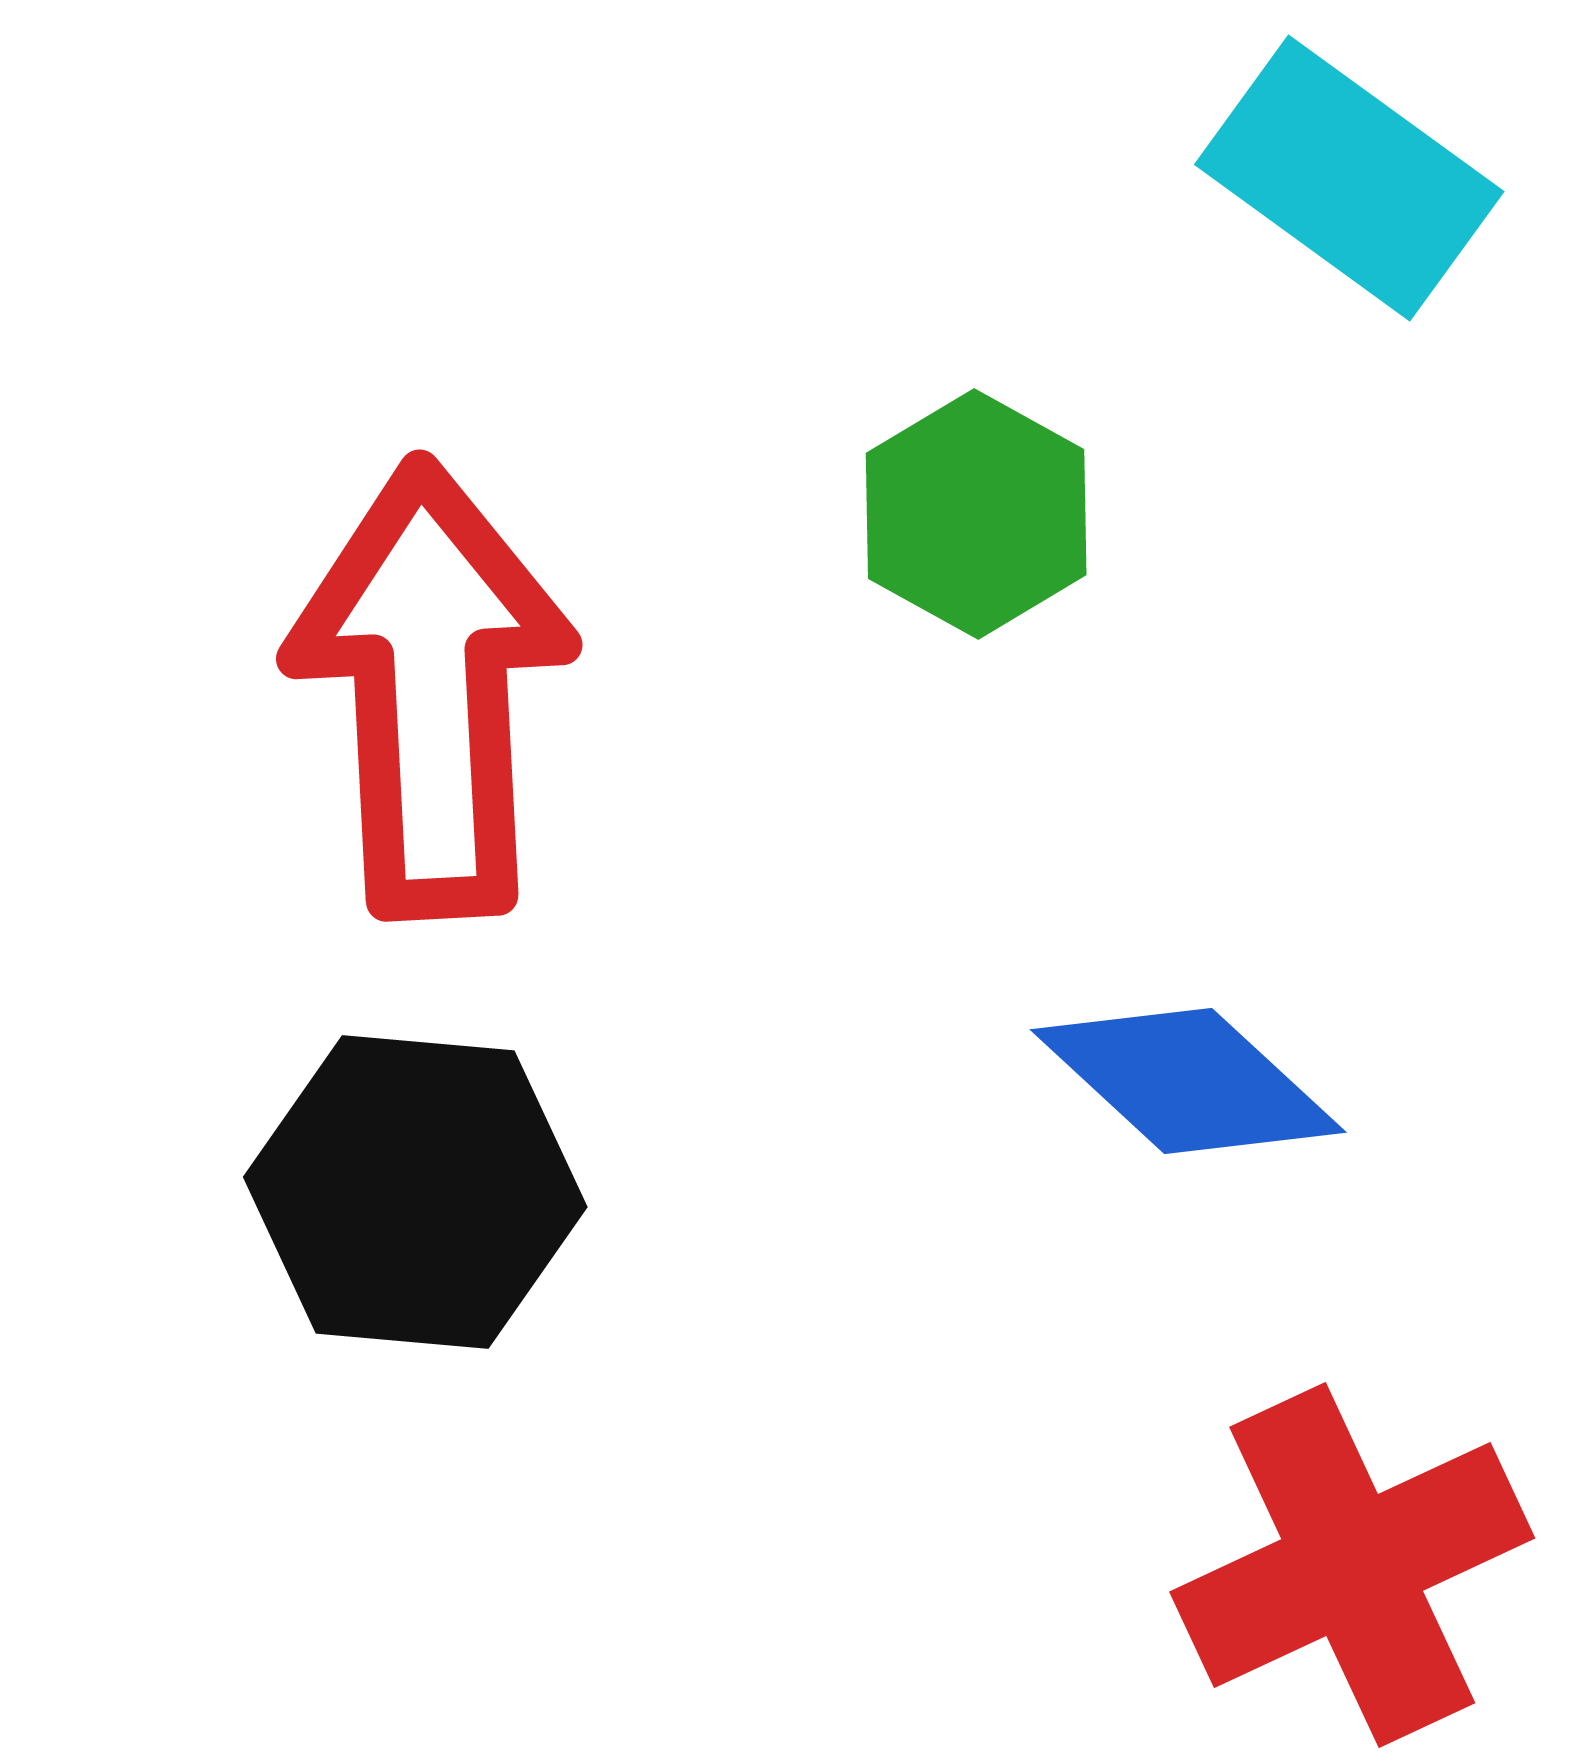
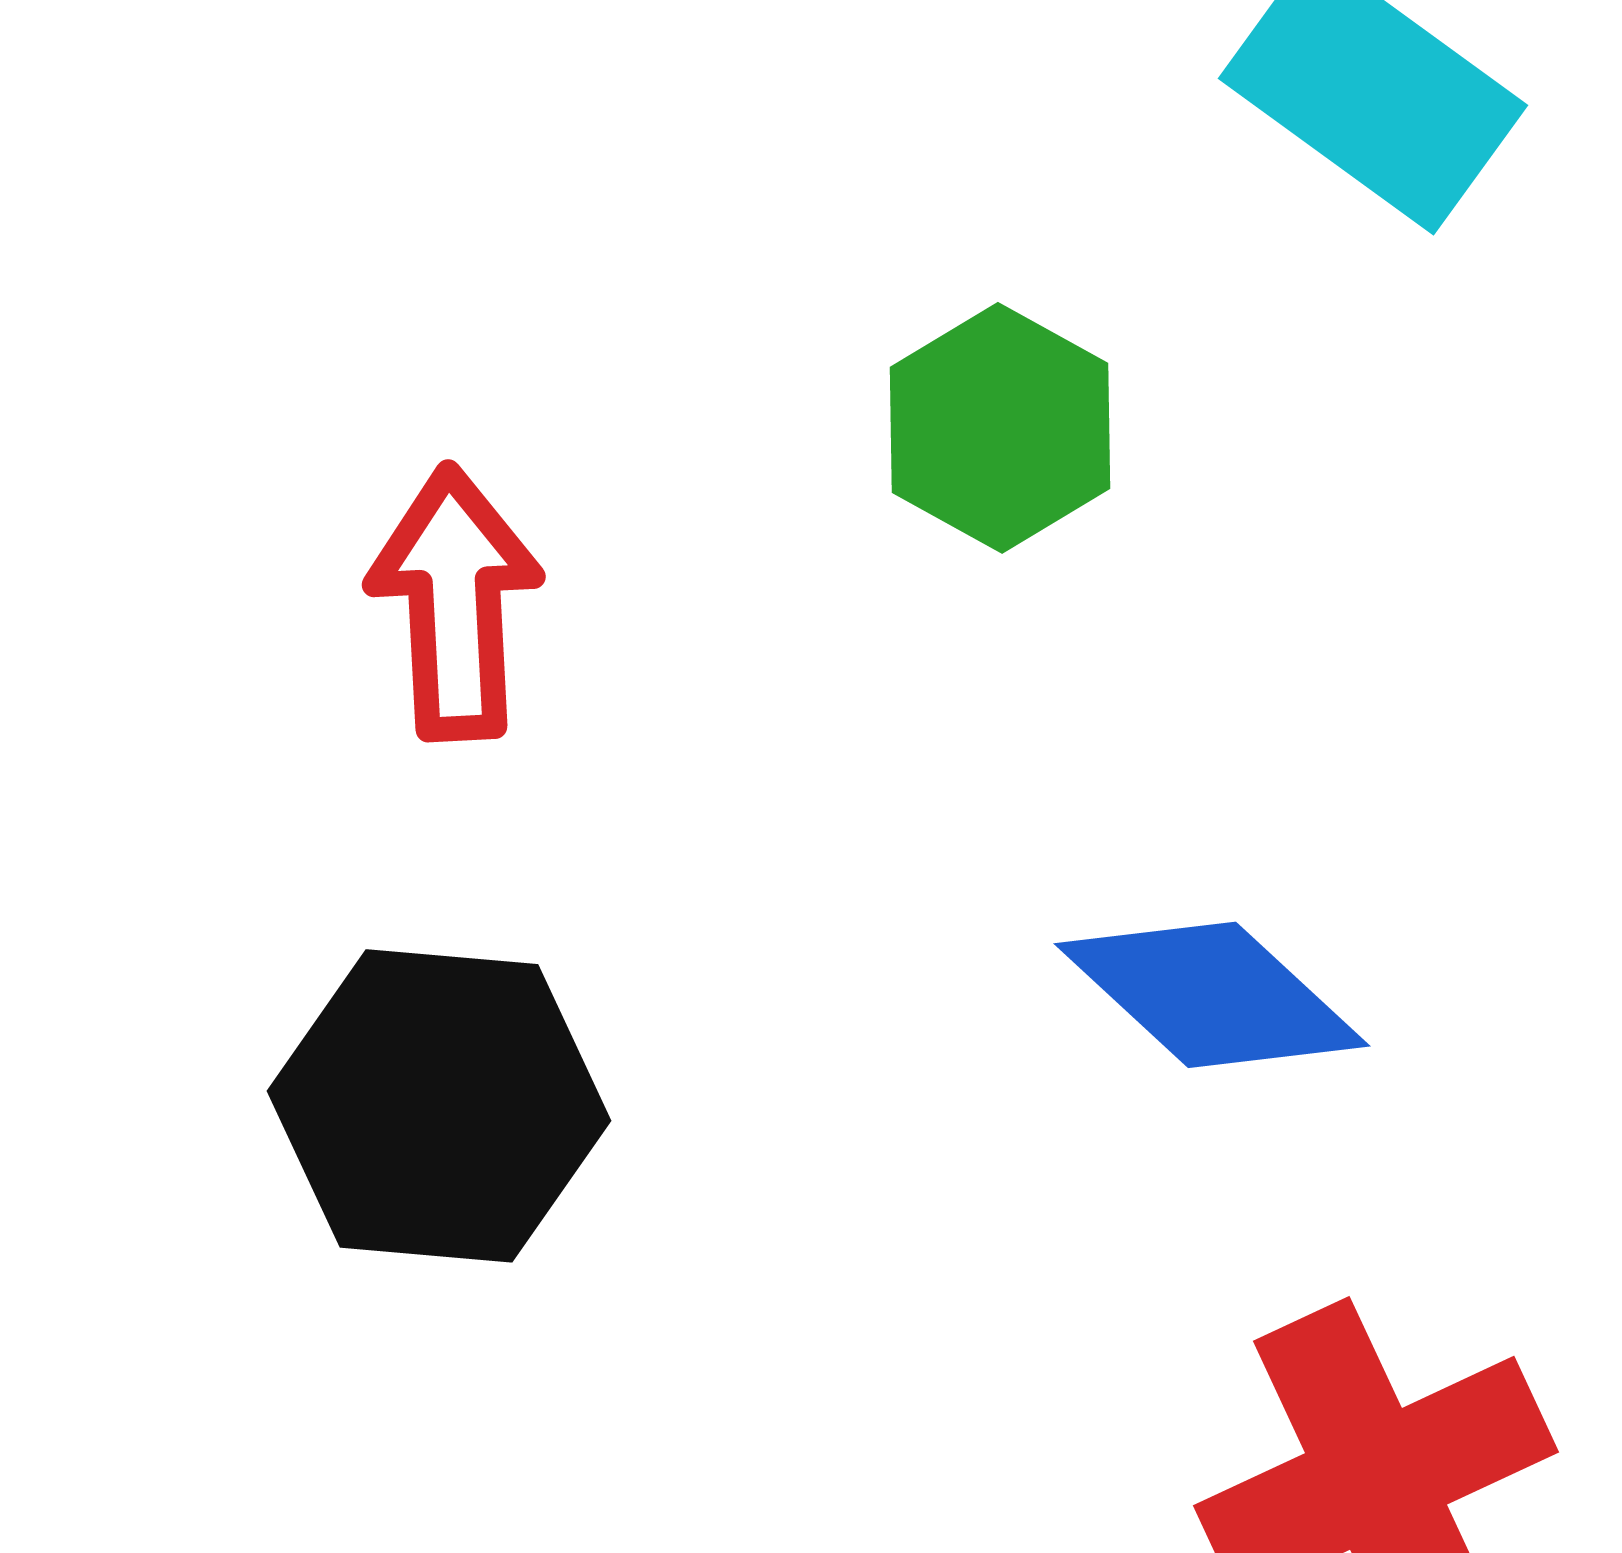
red arrow: (431, 689) -> (455, 603), size x0.6

